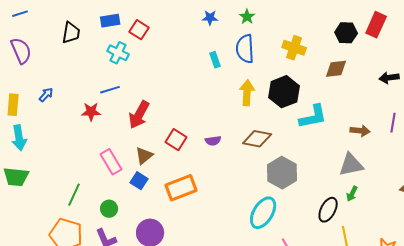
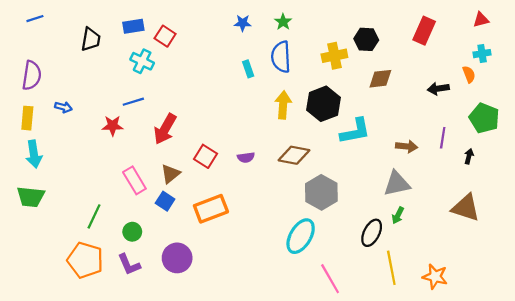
black hexagon: (346, 33) -> (366, 39), moved
yellow cross: (294, 48) -> (334, 56), turned -30
purple semicircle: (21, 51) -> (32, 75), moved, turned 32
blue arrow: (46, 95) -> (63, 107), turned 63

